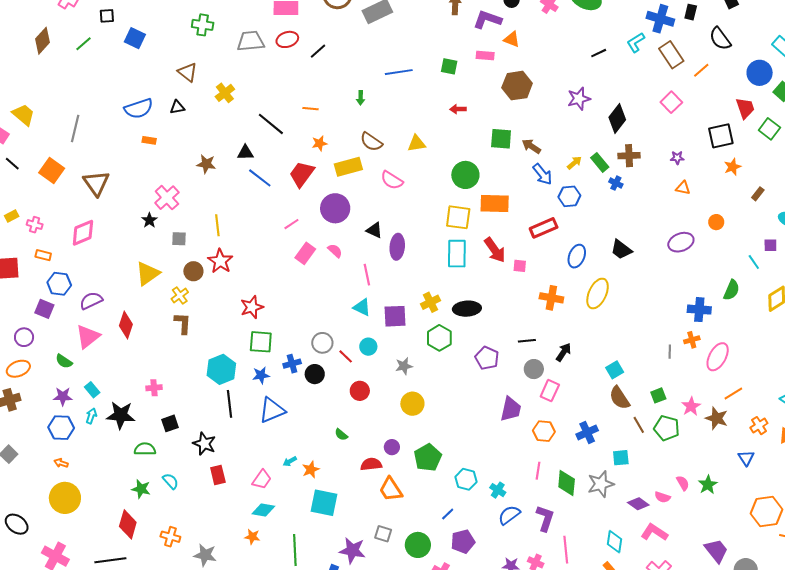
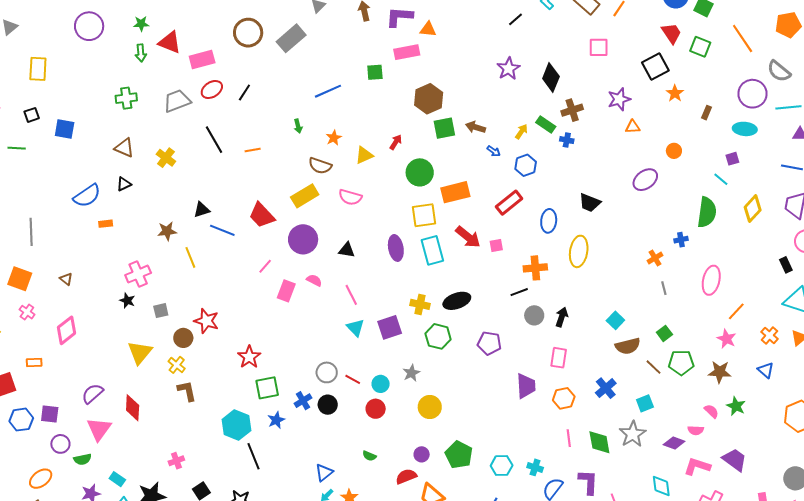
green line: (84, 44) -> (17, 148), turned 60
pink rectangle: (485, 56) -> (407, 52), size x1.4
brown hexagon: (517, 86) -> (429, 99), moved
pink square: (671, 102) -> (599, 47), turned -30
red arrow: (458, 109) -> (396, 142), moved, turned 140
black line: (271, 124) -> (214, 140), moved, turned 36
orange star: (319, 143) -> (334, 138), moved
purple star: (677, 158) -> (619, 99), size x1.6
red trapezoid: (302, 174) -> (262, 215), turned -64
blue arrow: (542, 174) -> (494, 151), size x0.6
brown triangle: (96, 183) -> (66, 279), size x0.5
pink cross: (167, 198) -> (138, 274), turned 35
pink cross: (35, 225) -> (27, 312), moved, turned 35
yellow line: (217, 225) -> (190, 257), moved
purple ellipse: (397, 247) -> (396, 248), moved
blue hexagon: (59, 284) -> (21, 420), moved
green semicircle: (731, 290) -> (707, 212), size x1.4
yellow cross: (430, 302) -> (420, 304), turned -36
cyan triangle: (362, 307) -> (355, 328), turned 36
blue cross: (699, 310) -> (681, 240), size x0.6
purple circle: (24, 337) -> (60, 444), moved
orange cross: (692, 340) -> (655, 258), moved
black line: (527, 341) -> (519, 292), moved
cyan circle: (368, 347) -> (381, 384), moved
green semicircle: (64, 361) -> (83, 459), turned -30
gray circle: (534, 369) -> (534, 315), moved
brown semicircle: (620, 398) -> (628, 346), turned -55
pink star: (691, 406) -> (727, 339), moved
blue triangle: (272, 410) -> (324, 473), moved, size x0.7
brown star: (717, 418) -> (720, 372), moved
purple trapezoid: (716, 551) -> (735, 460), moved

